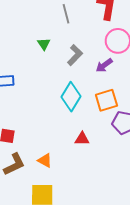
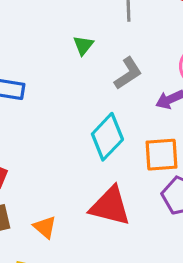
red triangle: (82, 139) -> (110, 206), size x1.8

